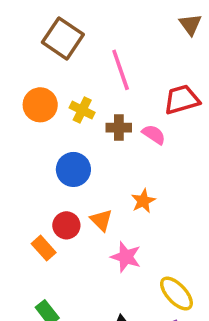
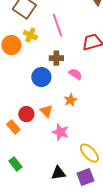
yellow cross: (82, 110) -> (30, 35), moved
pink semicircle: (154, 135) -> (75, 74), moved
blue circle: (73, 169) -> (41, 77), moved

